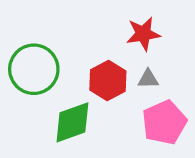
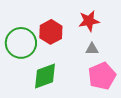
red hexagon: (108, 81) -> (51, 32), moved

